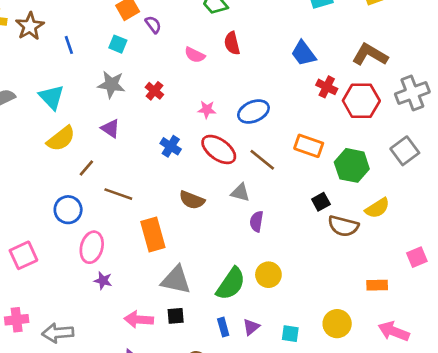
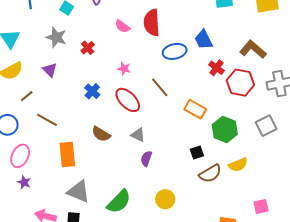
red semicircle: (232, 43) -> (152, 23), size x1.5
blue ellipse: (253, 111) -> (175, 51), moved
brown line: (262, 160) -> (160, 87), moved
brown semicircle: (343, 226) -> (210, 174), turned -55
yellow circle: (268, 275) -> (165, 199), moved

